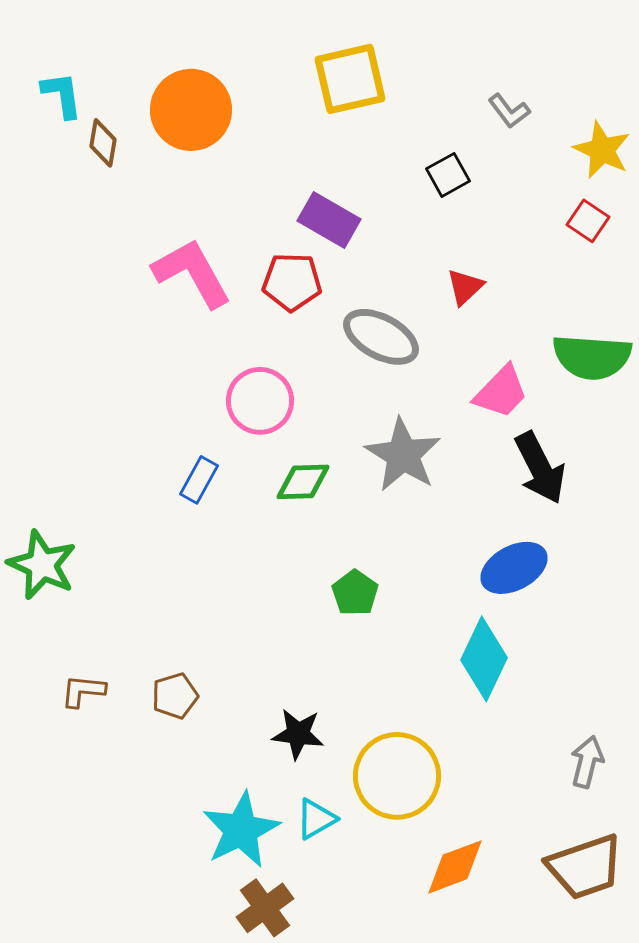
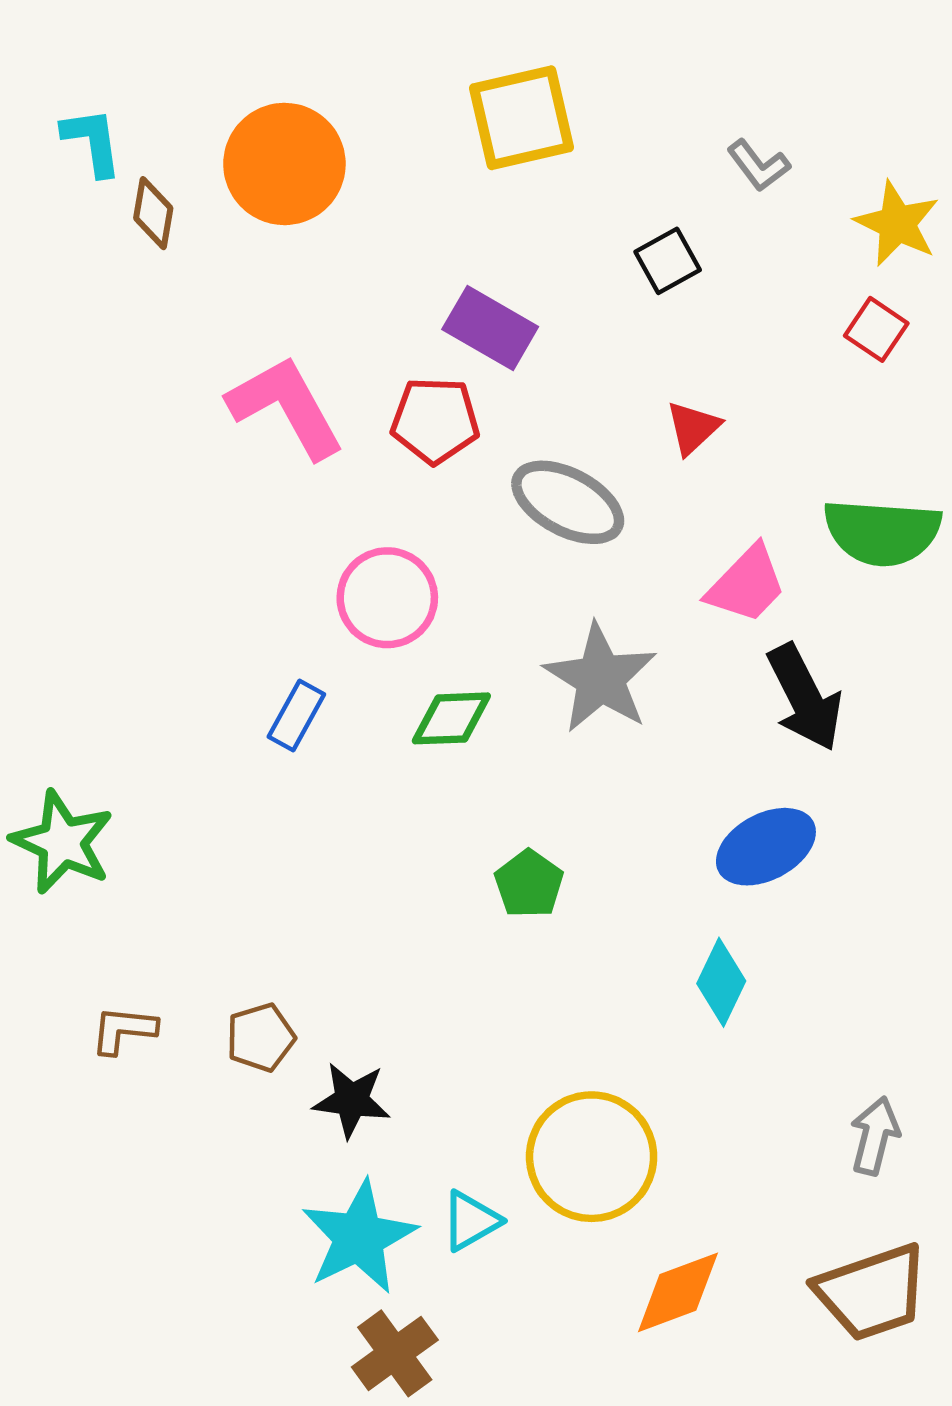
cyan diamond: (484, 659) -> (721, 982), size x0.7
black star: (298, 734) -> (352, 1100), moved

